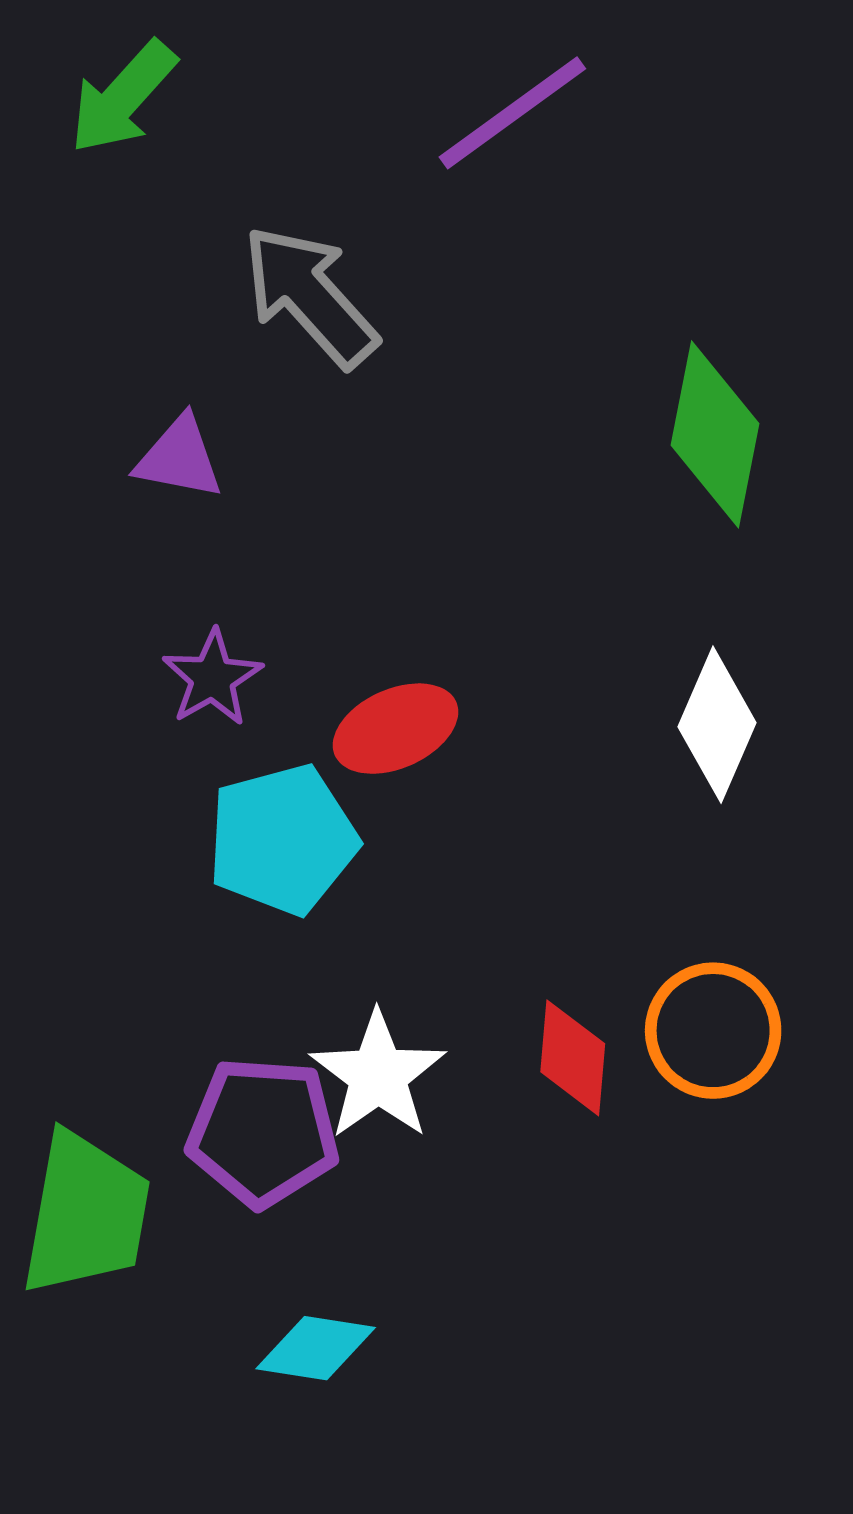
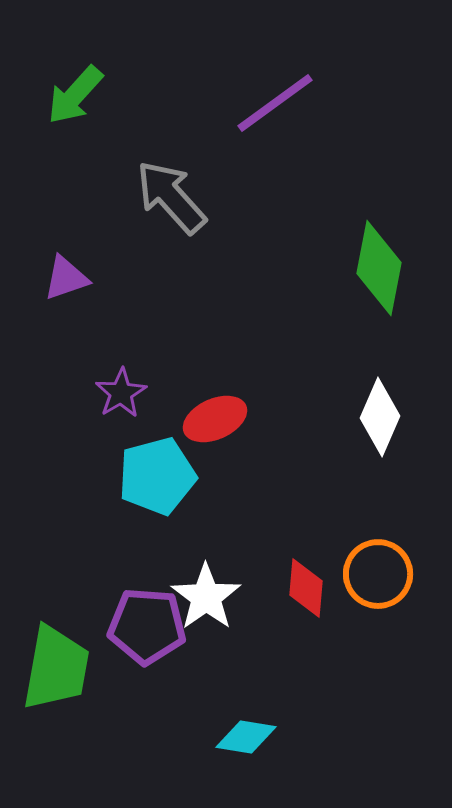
purple triangle: (179, 458) -> (66, 278), moved, turned -30
cyan diamond: (316, 1348) -> (246, 737), moved

